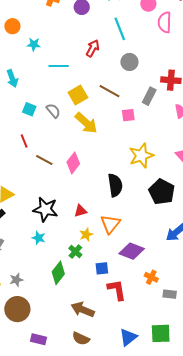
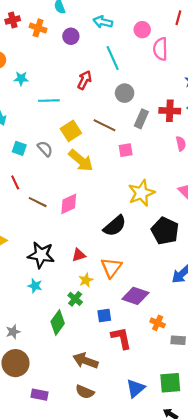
gray rectangle: (149, 96) -> (141, 119), moved
pink diamond: (73, 163) -> (69, 204), turned 30
black semicircle: (115, 185) -> (115, 226), turned 60

